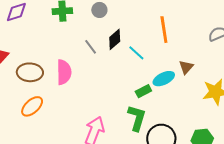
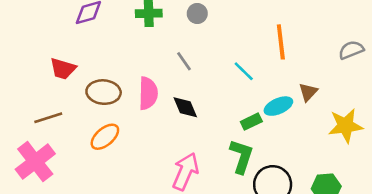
black diamond: (115, 39) -> (185, 107), moved, turned -75

